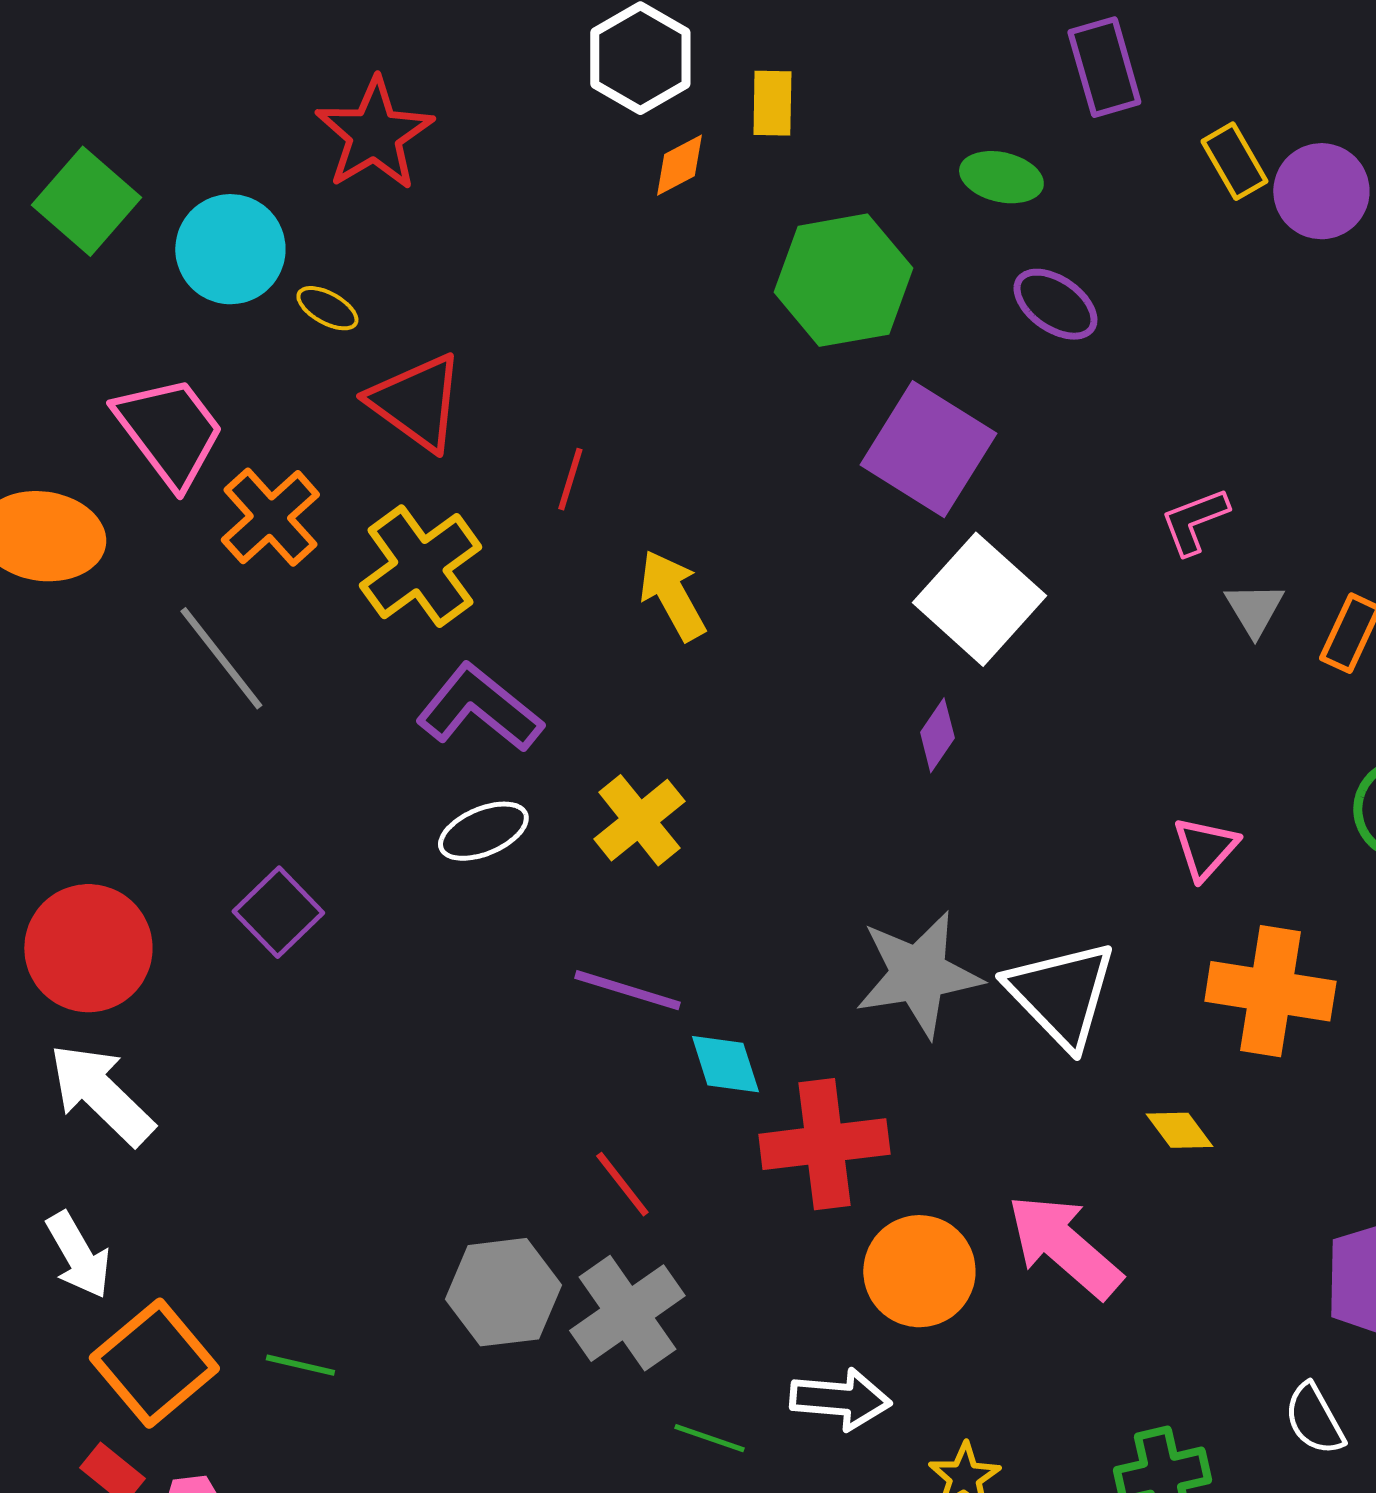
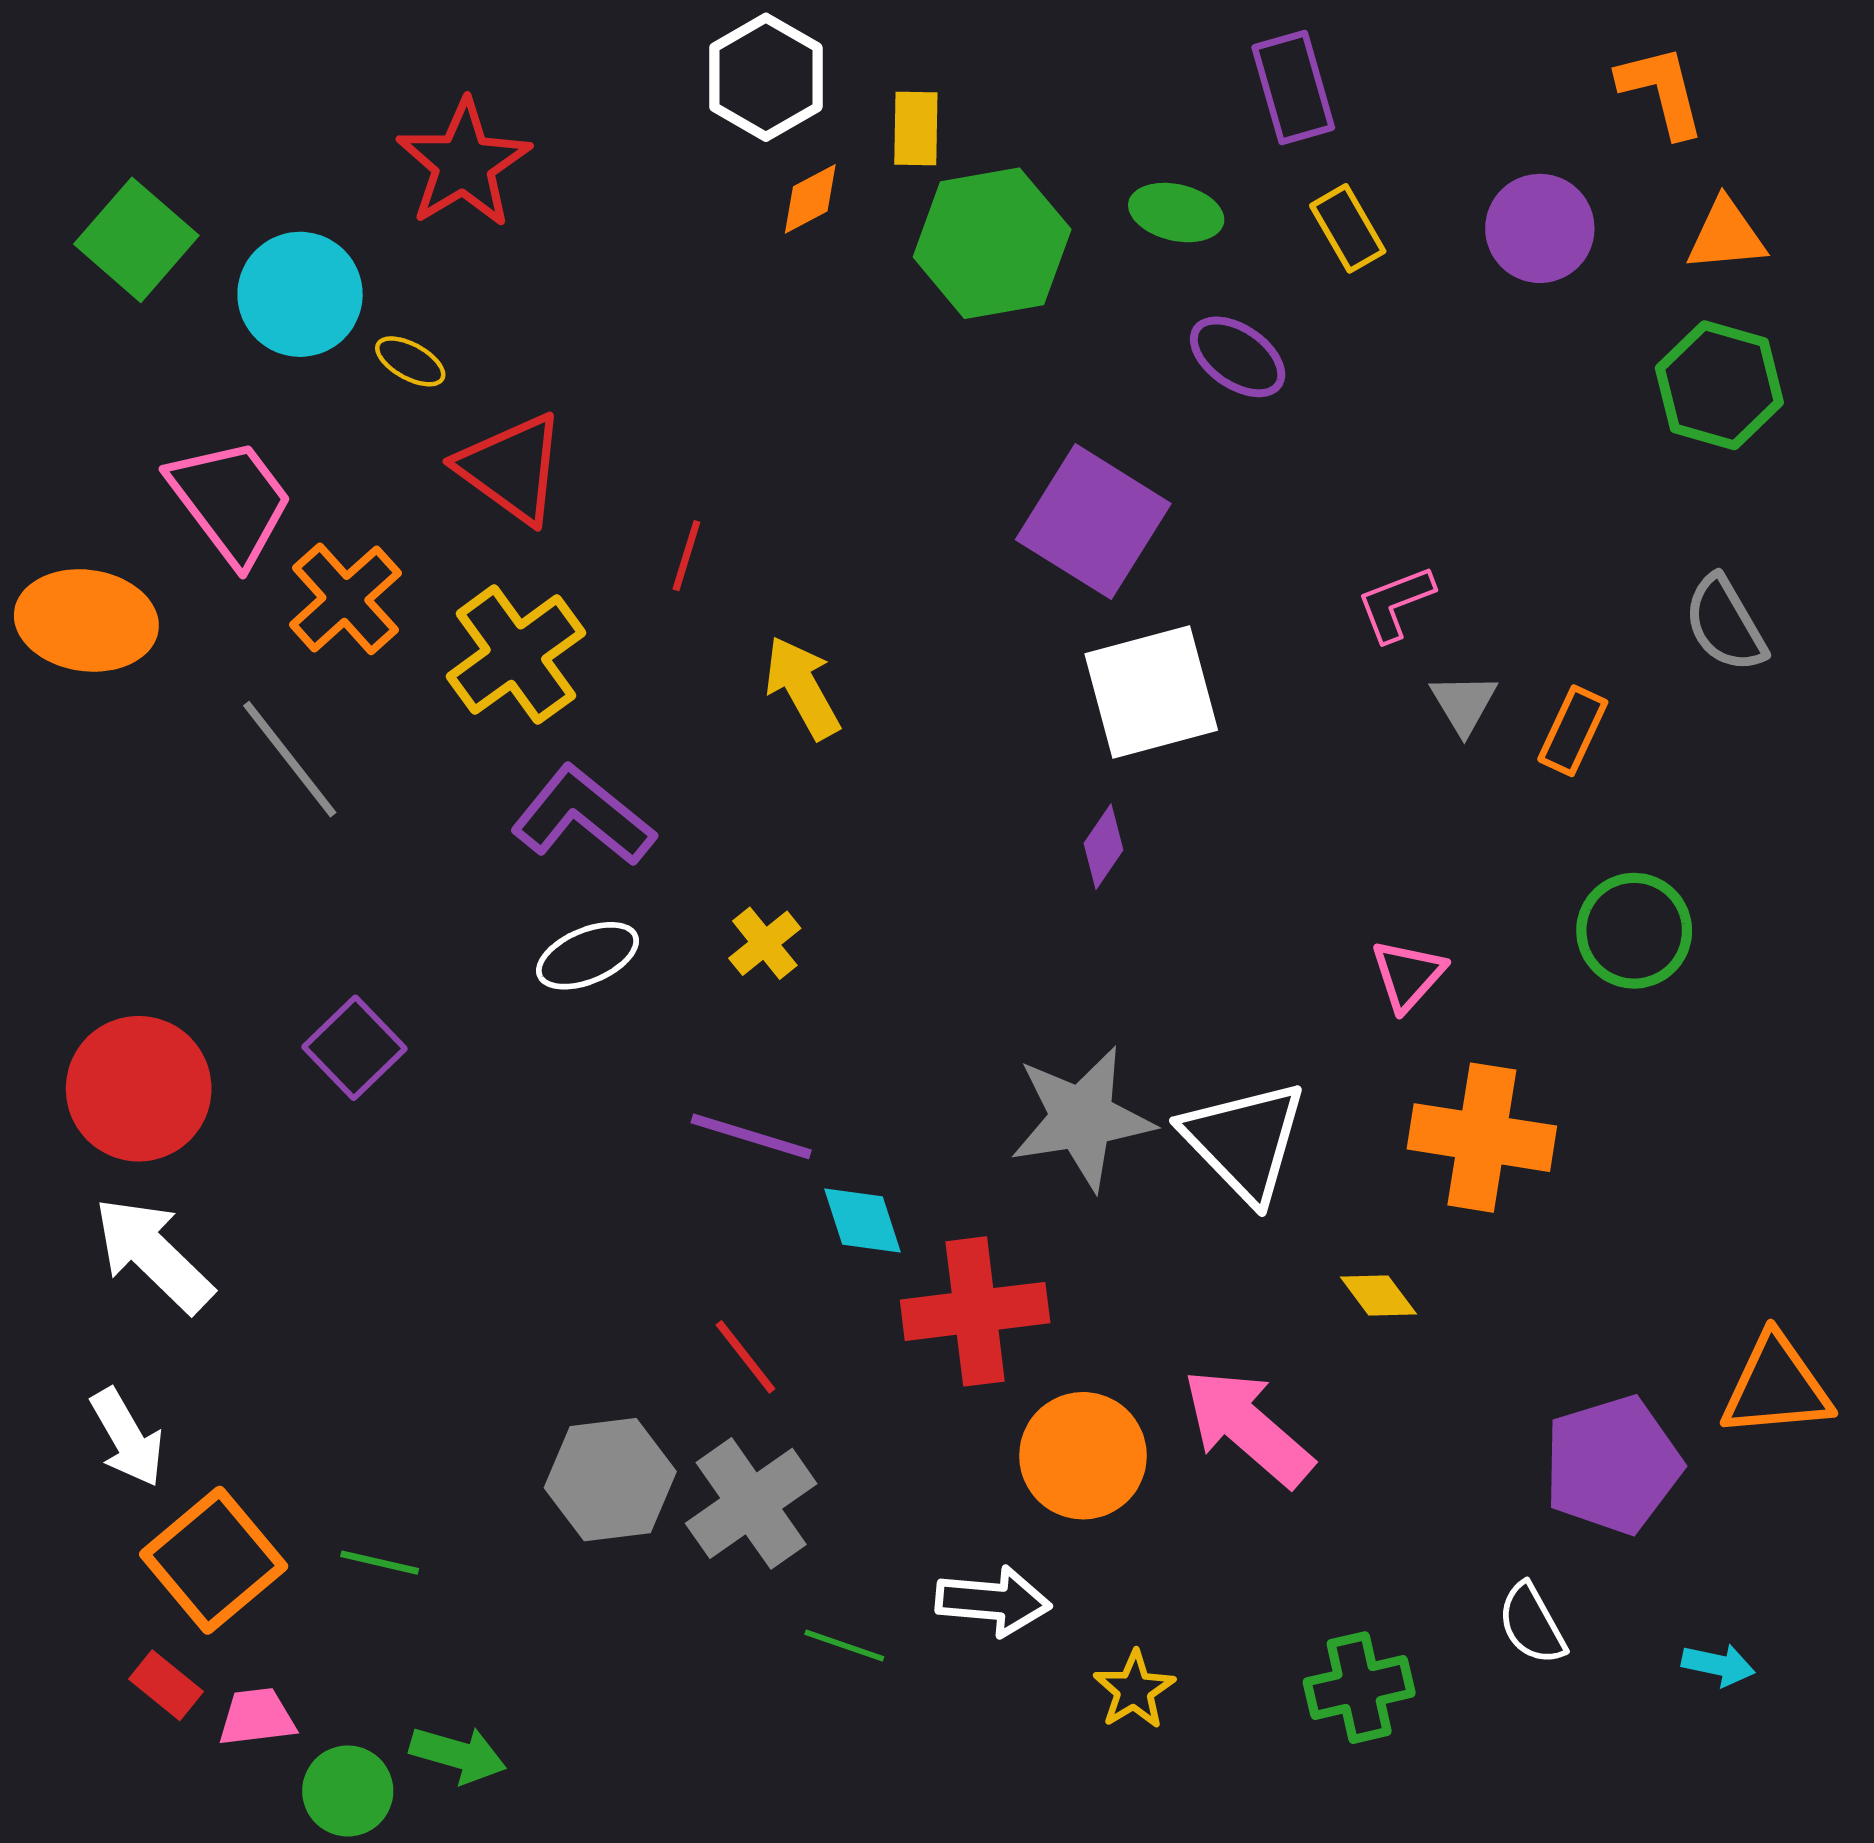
yellow rectangle: (1234, 161) -> (1348, 228), moved
green hexagon: (843, 280) -> (992, 243), moved
white square: (979, 599) -> (1151, 692), turned 33
yellow cross: (639, 820) -> (765, 943), size x0.7

